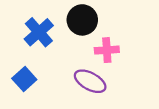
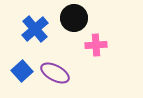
purple ellipse: (90, 81) -> (55, 73), moved

